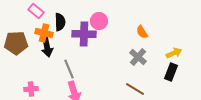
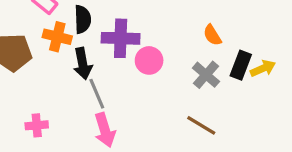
pink circle: (99, 21) -> (149, 60), moved
black arrow: (47, 47) -> (83, 64), moved
black rectangle: (171, 72) -> (241, 65), moved

